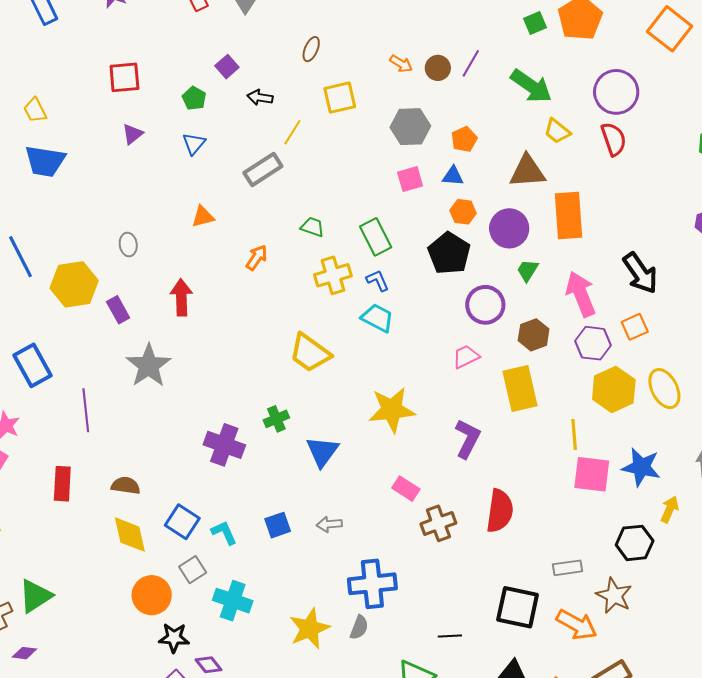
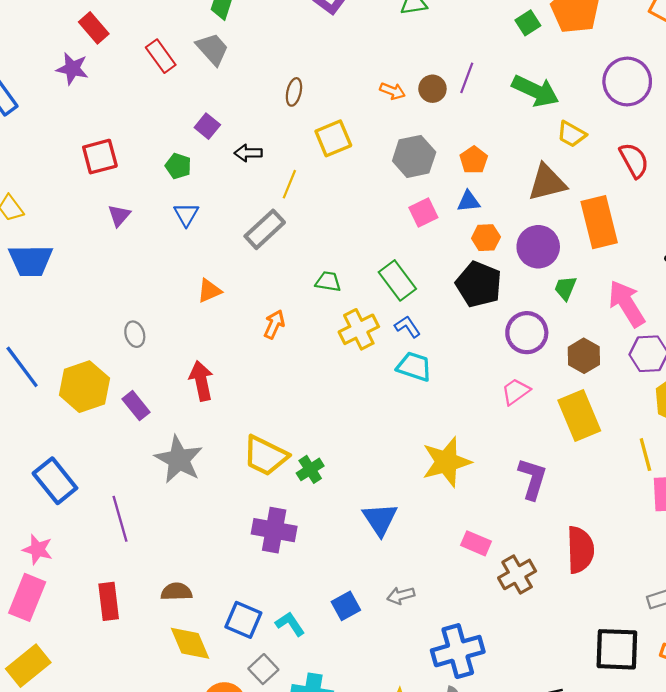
red semicircle: (614, 139) -> (634, 160), moved
yellow trapezoid: (310, 353) -> (265, 456), moved
green cross: (276, 419) -> (310, 469), moved

